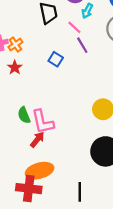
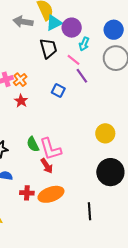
red arrow: (37, 140) -> (47, 166), turned 112
red cross: (29, 189) -> (27, 193), moved, size x0.6

